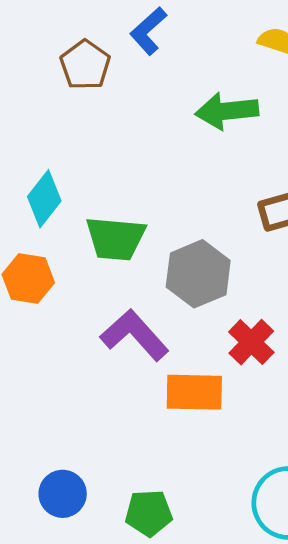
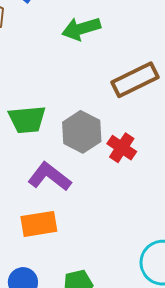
red cross: (251, 342) -> (122, 148), moved
orange rectangle: (194, 392) -> (39, 224), moved

